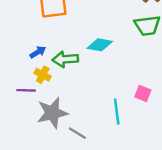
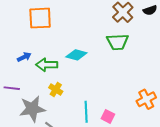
yellow cross: (43, 75) -> (56, 89), moved
pink square: (143, 93) -> (108, 116), moved

